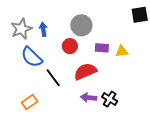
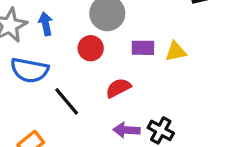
blue semicircle: (32, 57) -> (29, 70), turned -30
red semicircle: (85, 71) -> (118, 88), size x0.7

